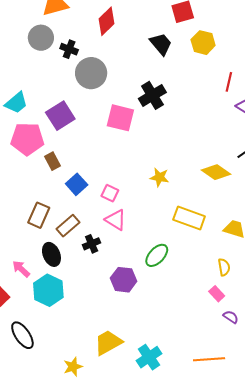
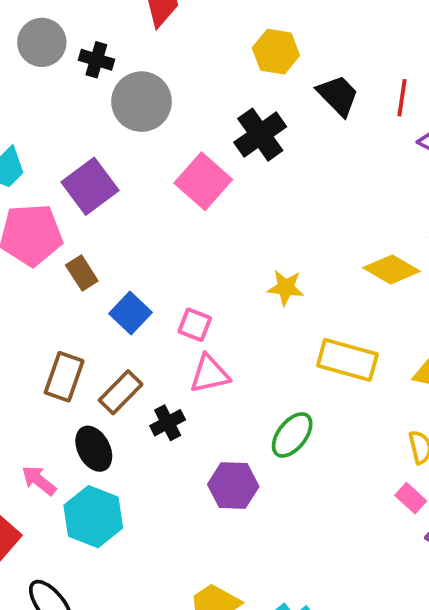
yellow hexagon: (203, 43) -> (276, 52), moved
black trapezoid: (161, 44) -> (338, 95), moved
pink square: (120, 118) -> (203, 181), turned 32
pink triangle: (116, 220) -> (209, 374), turned -40

